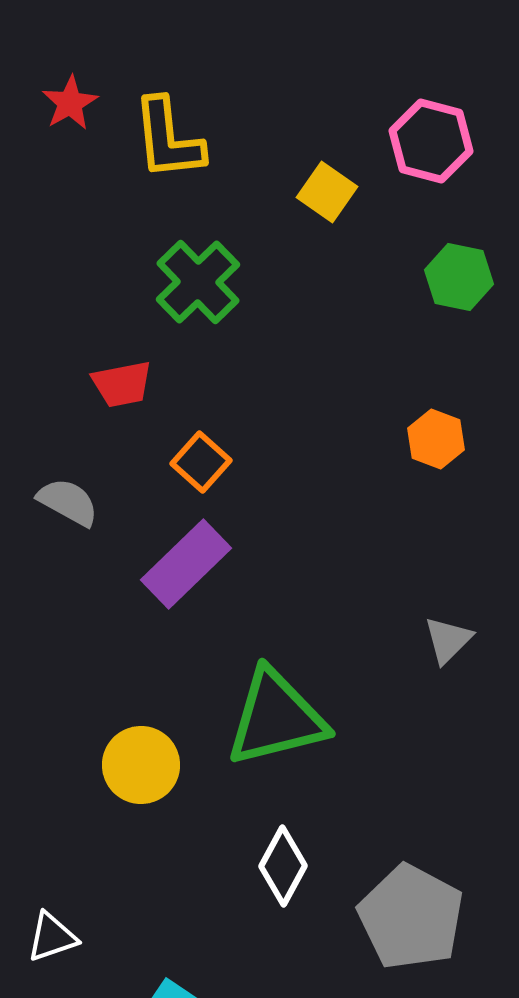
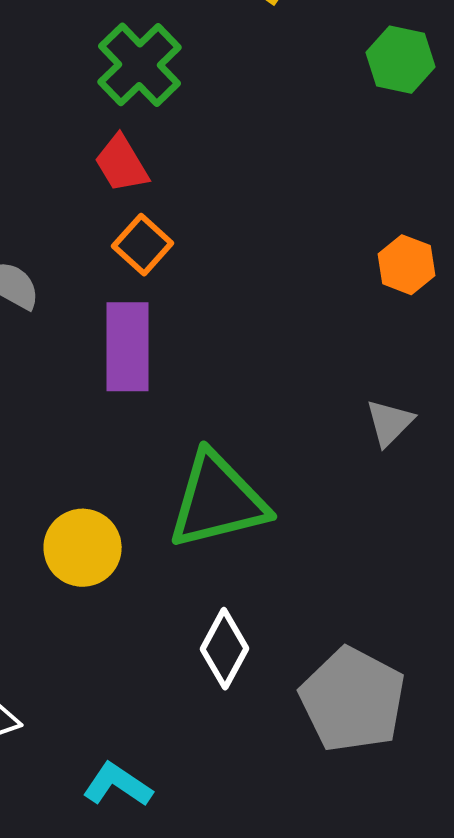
red trapezoid: (122, 384) -> (122, 164), moved, turned 70
orange hexagon: (436, 439) -> (407, 265), moved
purple rectangle: (186, 564) -> (128, 347), turned -46

